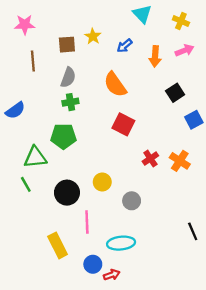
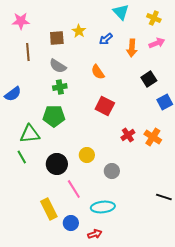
gray semicircle: (68, 77) -> (58, 66), turned 102
orange semicircle: (115, 84) -> (98, 72), size x0.7
pink line: (87, 222) -> (74, 189), turned -30
black line: (193, 231) -> (164, 197), turned -49
blue circle: (93, 264) -> (71, 223), moved

